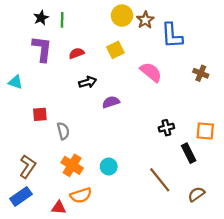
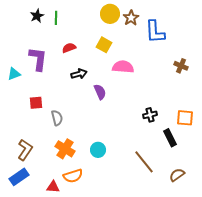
purple L-shape: (42, 49) -> (38, 59), moved
yellow square: (115, 50) -> (104, 45), turned -35
pink semicircle: (151, 72) -> (123, 67), moved, turned -35
cyan triangle: (15, 82) -> (14, 74), turned -40
purple semicircle: (111, 102) -> (100, 92), turned 84

